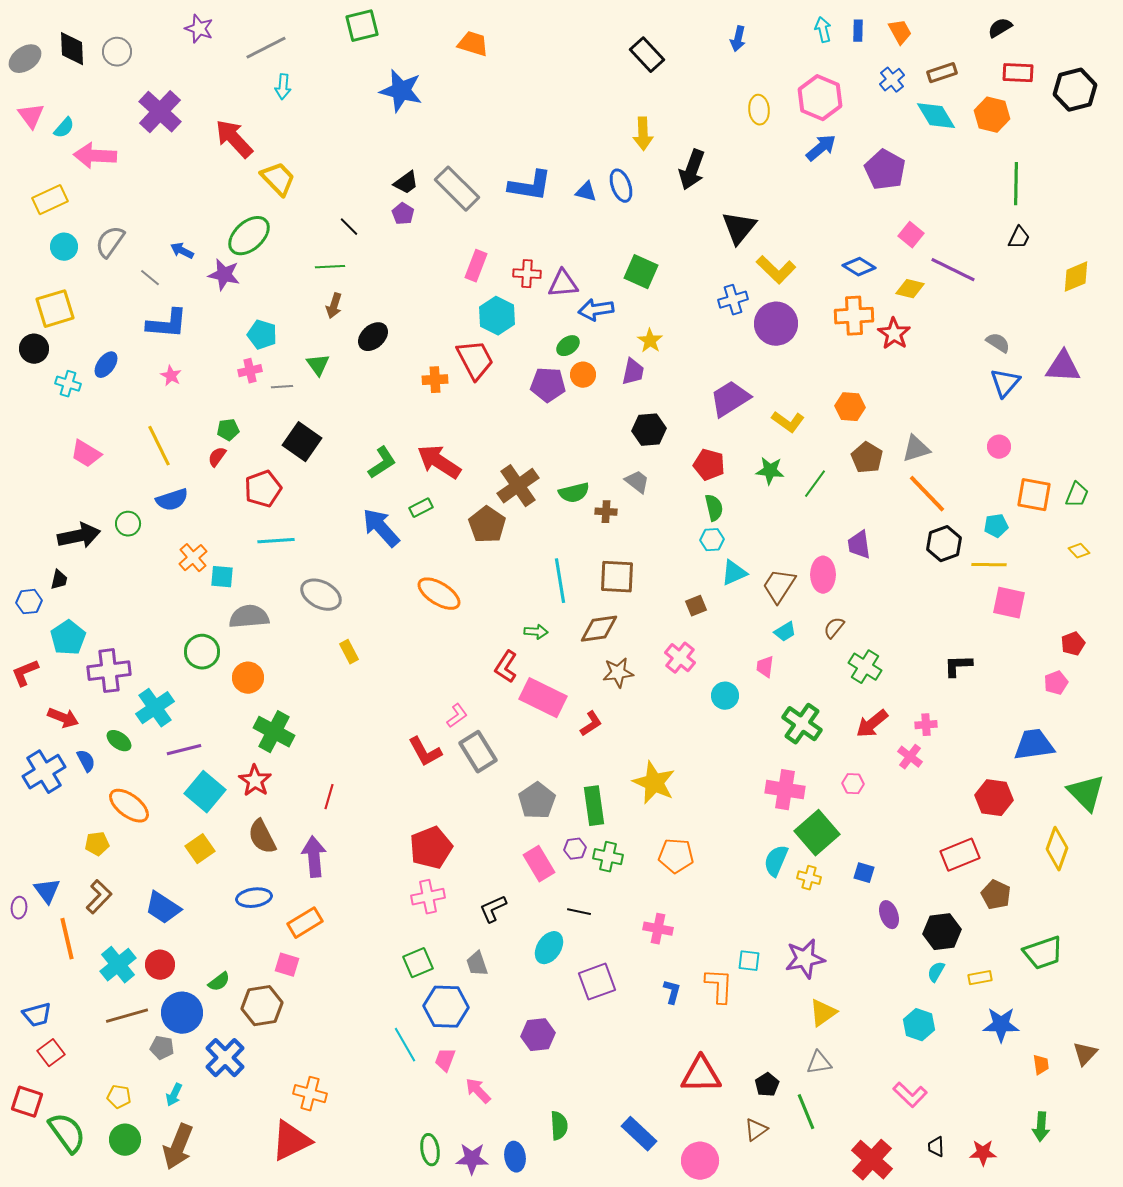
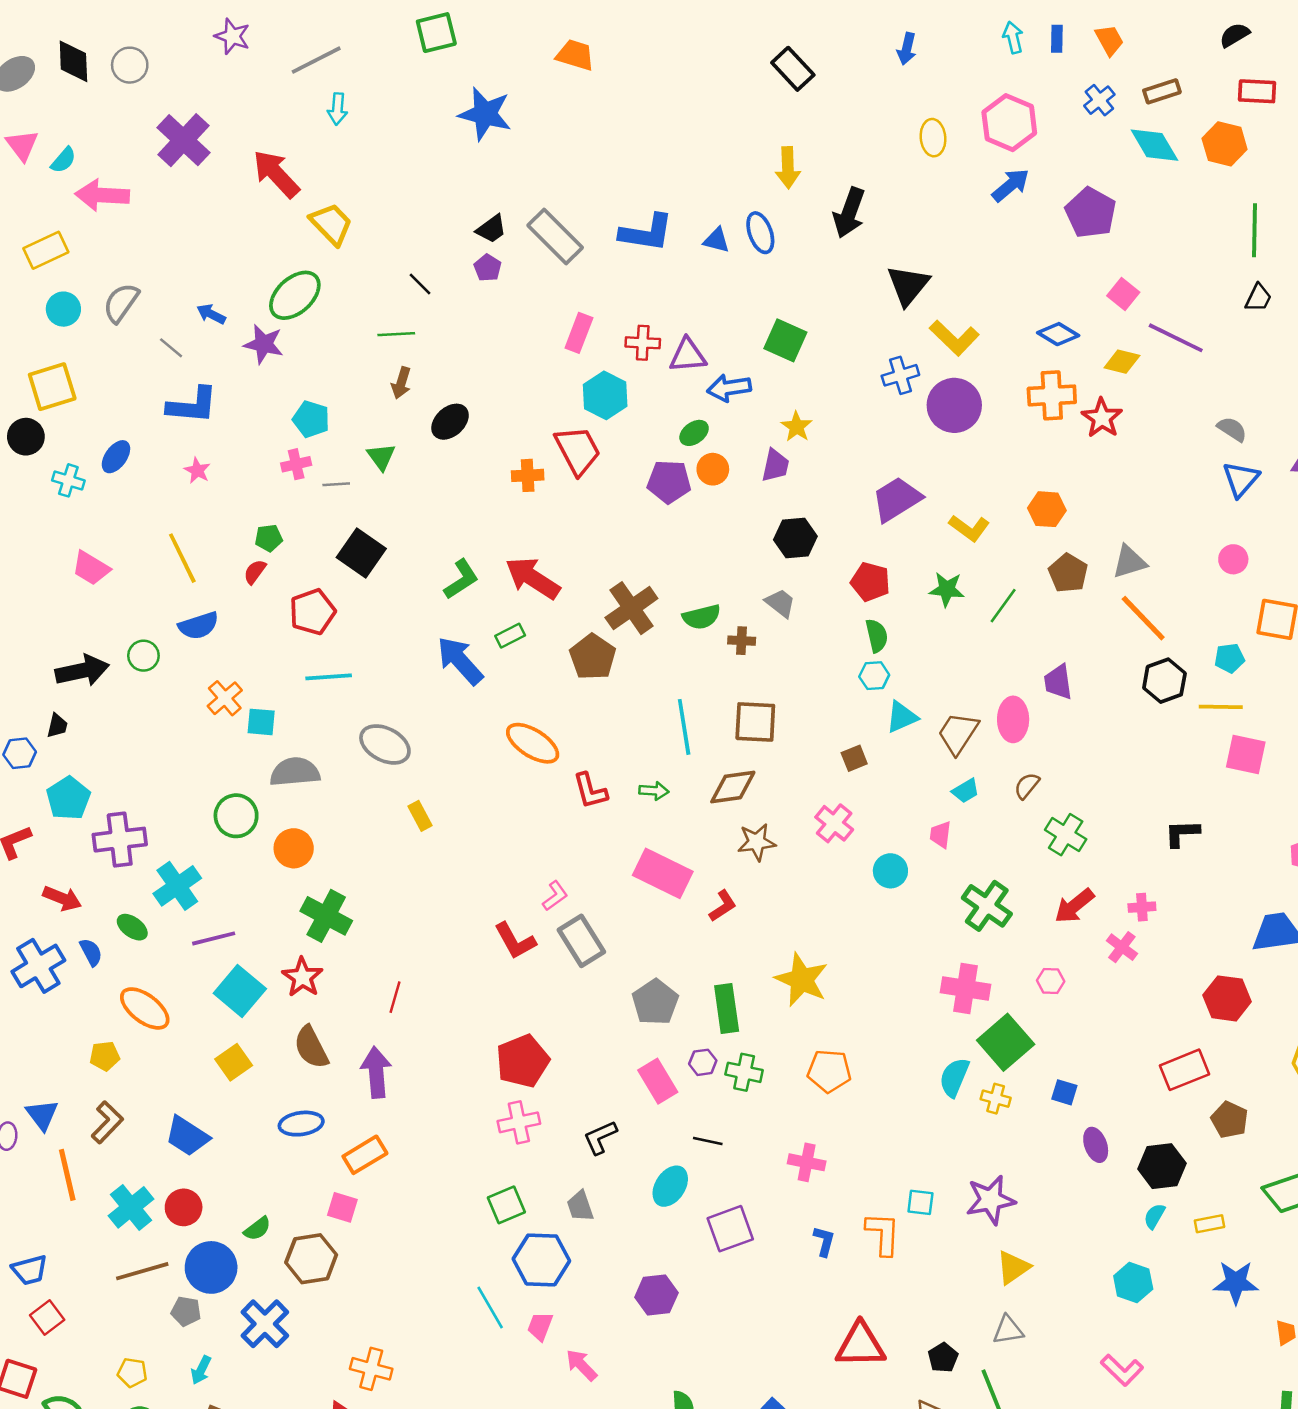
red L-shape: (506, 667) -> (590, 791), moved, turned -48

